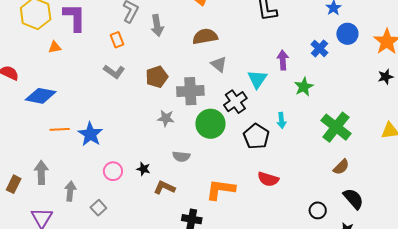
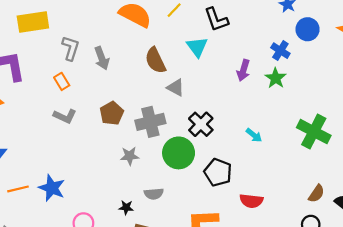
brown semicircle: (205, 36) -> (155, 60), turned -95
purple arrow: (283, 60) -> (243, 70), turned -150
cyan triangle: (257, 79) -> (197, 47), moved
green star: (304, 87) -> (276, 78), moved
cyan arrow: (281, 120) -> (254, 135), turned -35
black pentagon: (256, 136) -> (218, 172), moved
brown semicircle: (341, 167) -> (316, 194), moved
black star: (143, 169) -> (126, 207), moved

